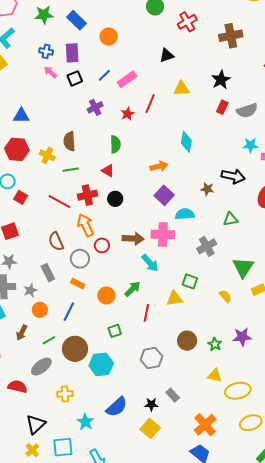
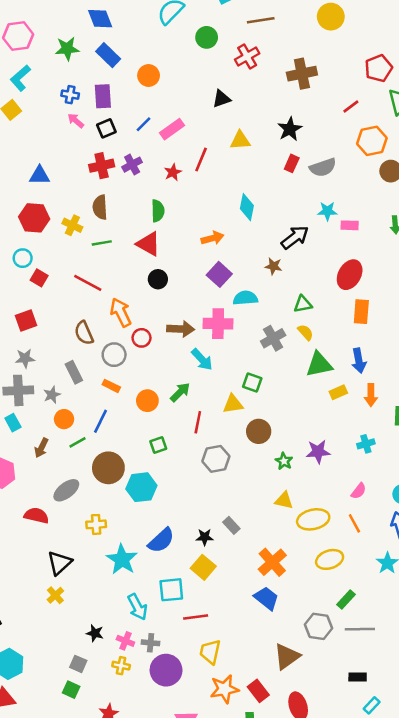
red triangle: (108, 171) -> (148, 244), size x1.5
black arrow: (233, 176) -> (295, 237), moved, turned -50
red cross: (87, 195) -> (102, 166), moved
green triangle: (243, 267) -> (319, 364), turned 45
yellow semicircle: (225, 296) -> (306, 332), moved
green line: (49, 340) -> (78, 442), moved
brown circle: (187, 341) -> (259, 431), moved
gray hexagon: (151, 358) -> (216, 459), moved
cyan star: (85, 422) -> (122, 559), size x1.4
cyan square: (63, 447) -> (171, 590), moved

